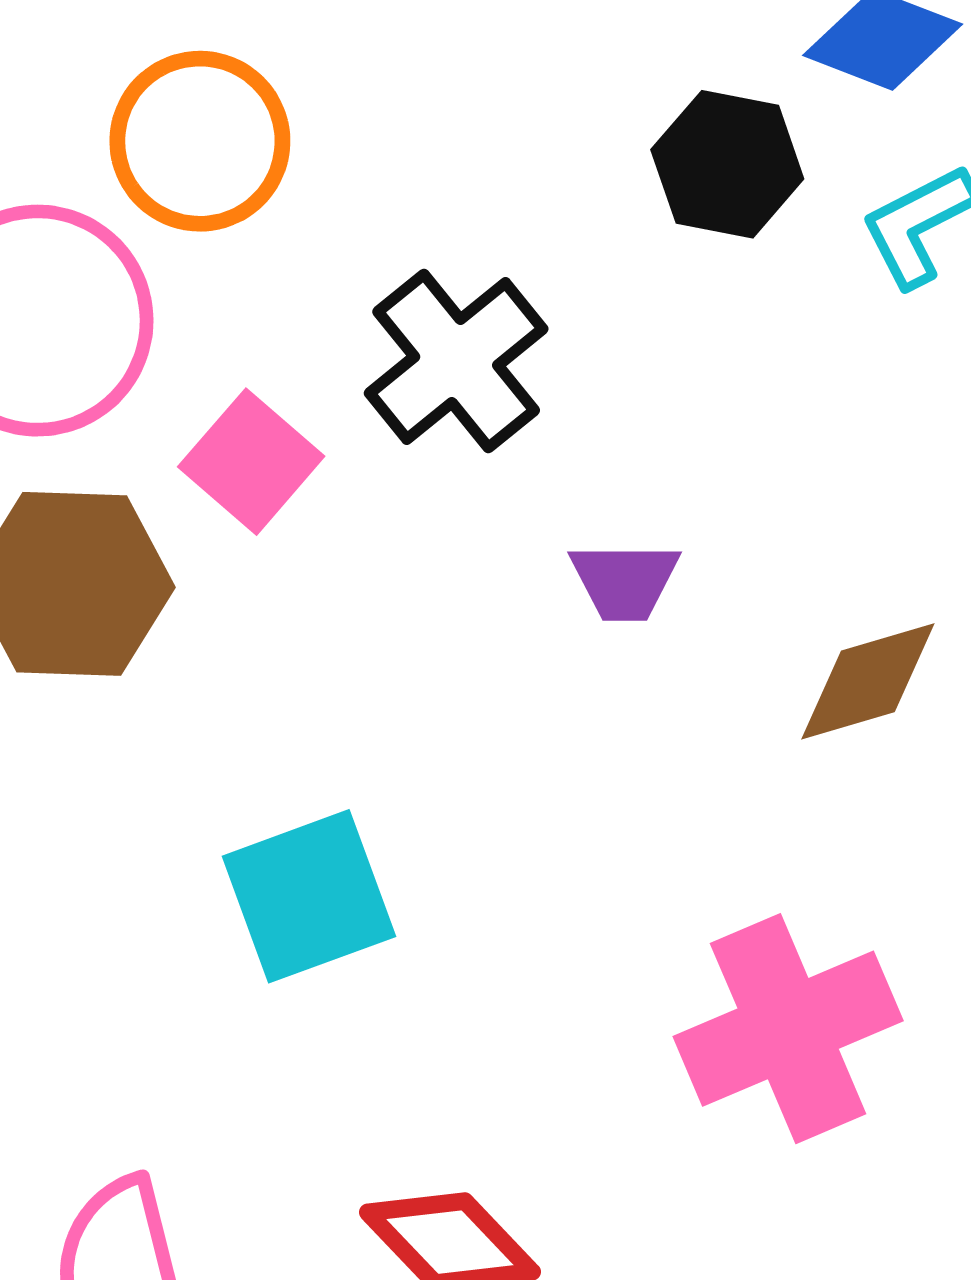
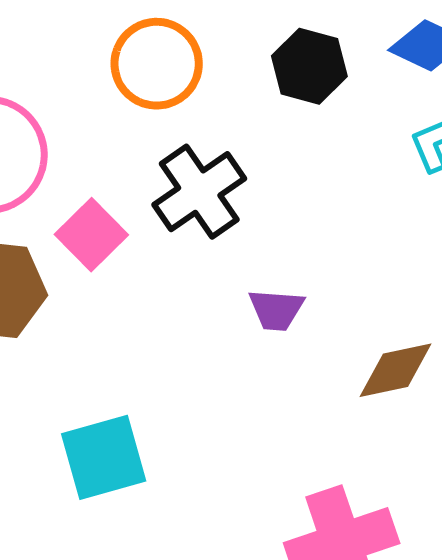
orange circle: (200, 141) -> (157, 64), moved
black hexagon: (727, 164) -> (309, 66), moved

